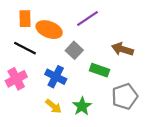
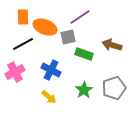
black line: (25, 48) -> (23, 44), turned -55
gray square: (74, 50) -> (68, 37), moved, turned 35
green rectangle: (100, 70) -> (84, 54), moved
green star: (82, 106) -> (84, 90), moved

